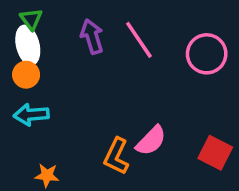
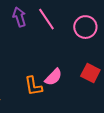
red square: (215, 153) -> (90, 73), moved
orange L-shape: (116, 156) -> (33, 86), turned -35

